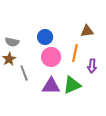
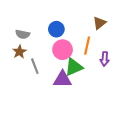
brown triangle: (87, 31) -> (99, 23), turned -32
green triangle: (72, 85) -> (74, 67), moved

